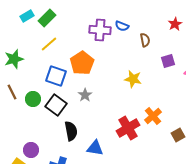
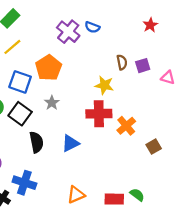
purple cross: (100, 30) -> (68, 32), turned 35
brown semicircle: (145, 40) -> (122, 62), moved
red cross: (128, 128) -> (99, 114), moved, turned 30
blue triangle: (95, 148) -> (70, 143), moved, turned -36

